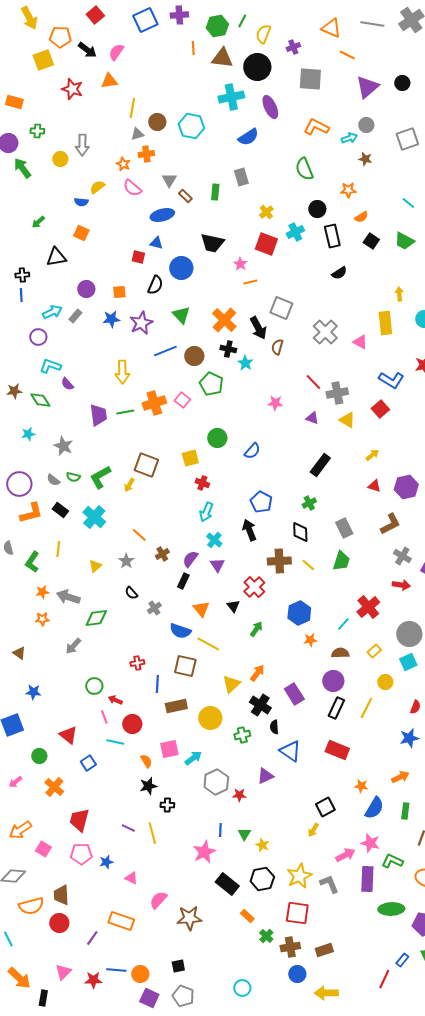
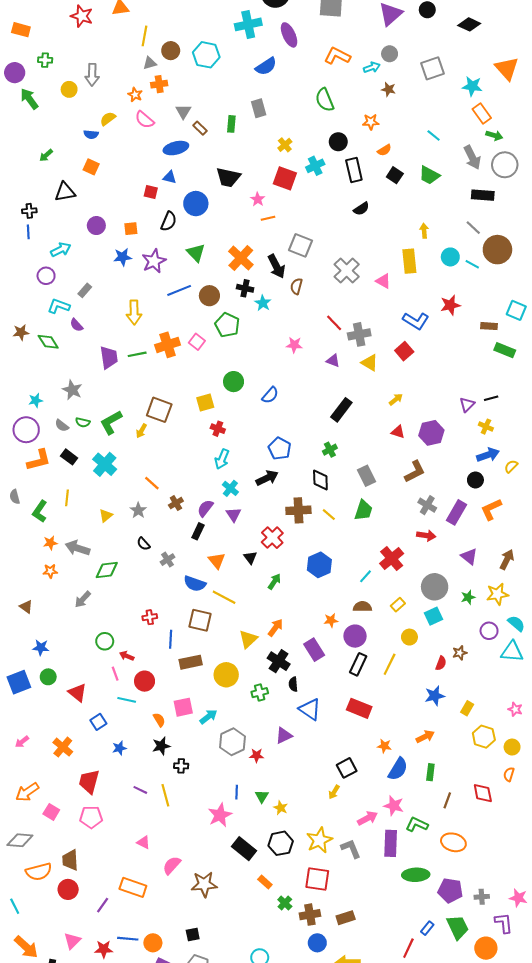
gray rectangle: (75, 316) -> (85, 290), moved
cyan star: (28, 434) -> (36, 400), moved
black arrow: (249, 530) -> (267, 478), turned 85
orange star: (310, 640) -> (331, 620), moved
green circle: (39, 756) -> (48, 677), moved
blue star: (106, 862) -> (119, 748), moved

